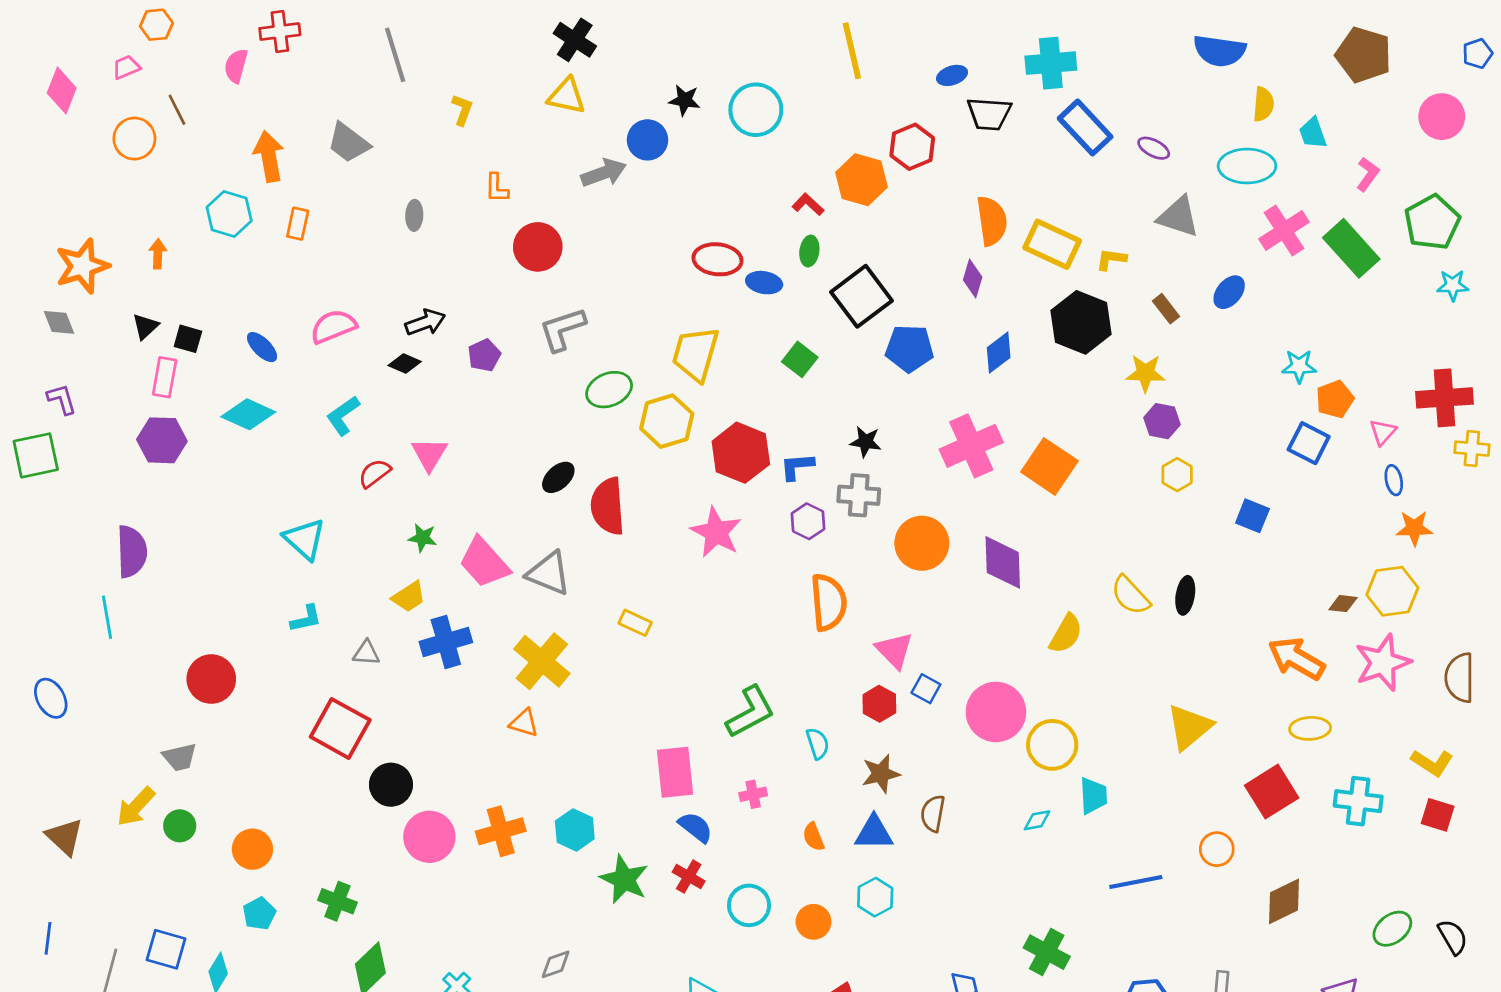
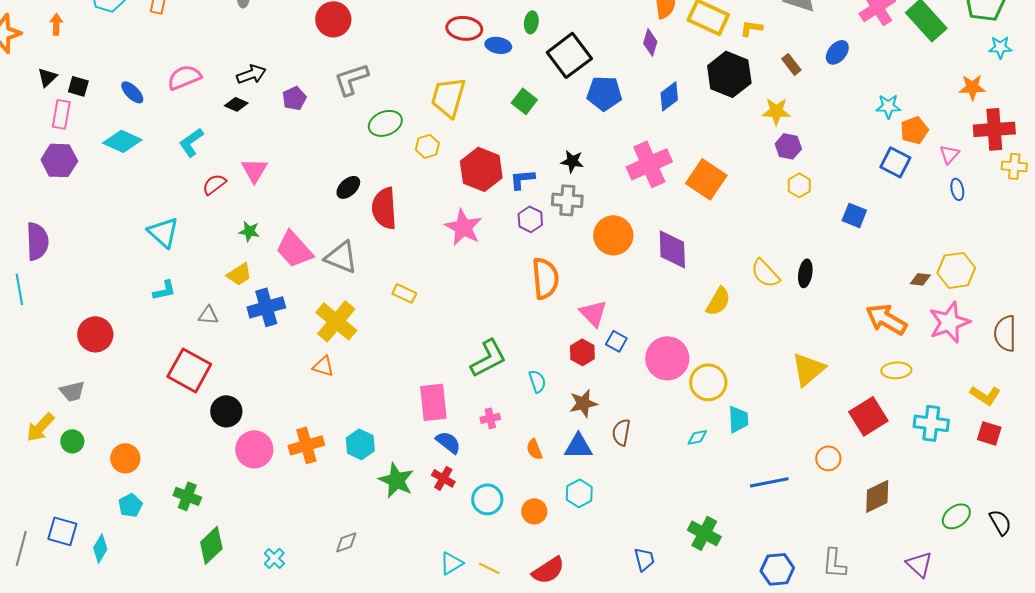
yellow hexagon: (667, 421) -> (427, 146), size x0.6
orange star: (1414, 528) -> (972, 87), moved

